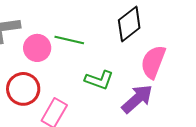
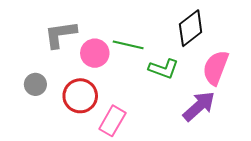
green L-shape: (99, 80) -> (164, 69), moved

